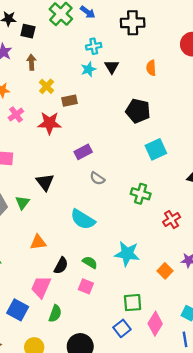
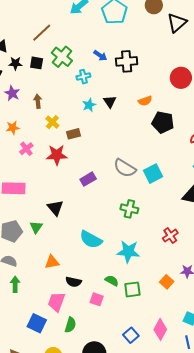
blue arrow: (88, 12) -> (100, 56), moved
black square: (28, 31) -> (37, 63), moved
cyan cross: (94, 46) -> (83, 77), moved
orange semicircle: (151, 68) -> (145, 101), turned -104
black pentagon: (138, 111) -> (163, 122), moved
gray semicircle: (97, 178) -> (125, 168), moved, size x1.6
green cross: (141, 194) -> (129, 209), moved
cyan star: (127, 254) -> (128, 252), moved
green semicircle: (90, 262) -> (112, 281), moved
black semicircle: (61, 266) -> (73, 282), turned 77
green square: (133, 303) -> (132, 289), moved

